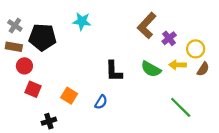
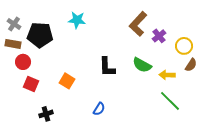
yellow arrow: (178, 65) -> (167, 75), moved
orange square: (69, 96) -> (67, 81), moved
blue semicircle: (101, 102) -> (99, 109), moved

